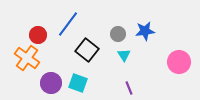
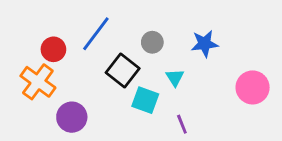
gray circle: (118, 34) -> (152, 42), moved
cyan square: (78, 83) -> (145, 100), moved

